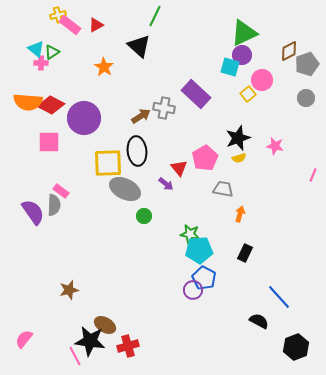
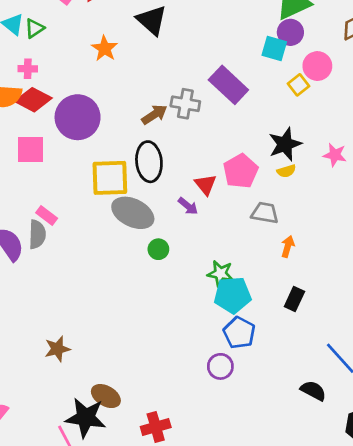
pink cross: (41, 63) -> (28, 69), moved
purple circle: (193, 290) -> (220, 366), moved
red cross: (128, 346) -> (156, 427), moved

